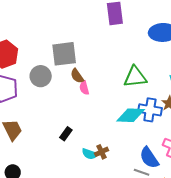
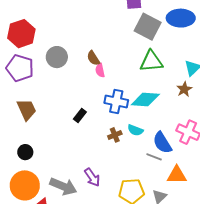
gray square: (64, 54) -> (148, 27), moved, turned 32
blue cross: (150, 110) -> (116, 101), moved
cyan semicircle: (90, 154) -> (135, 130), moved

